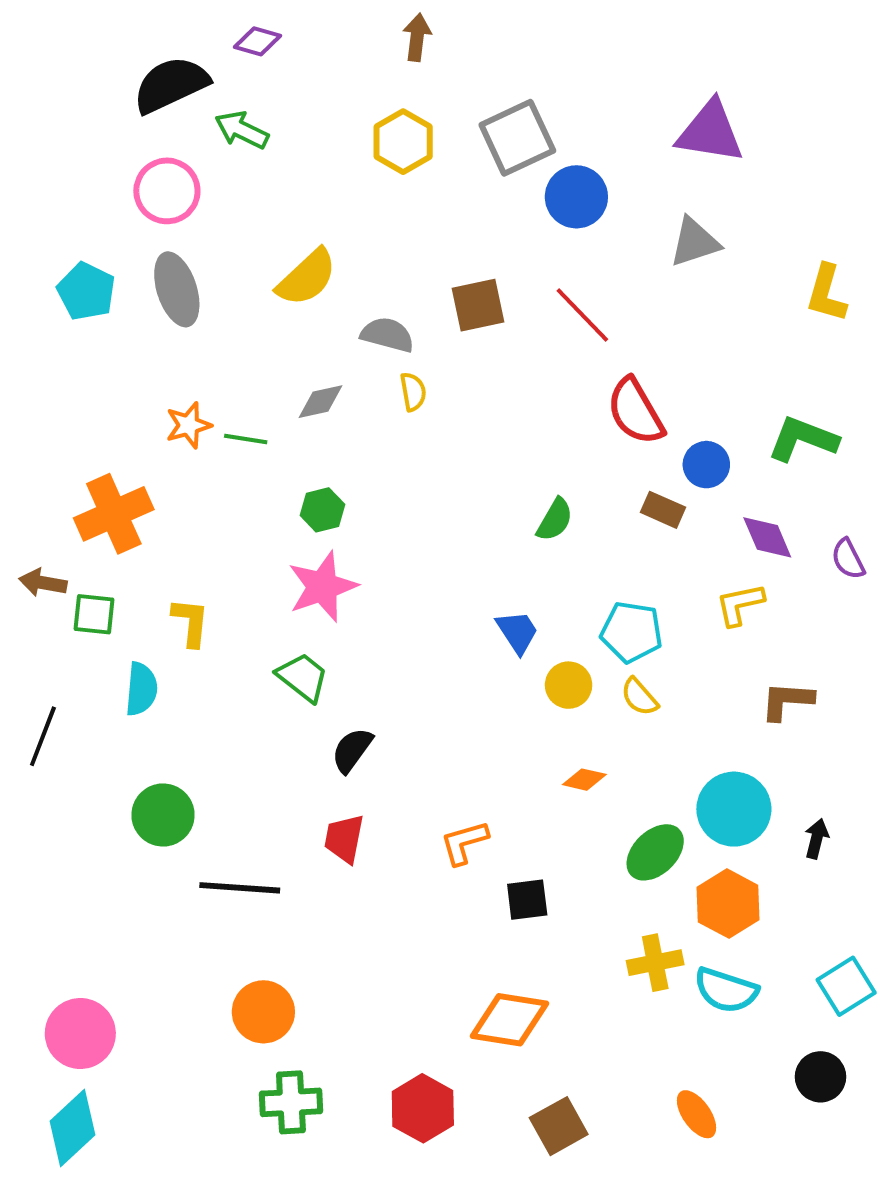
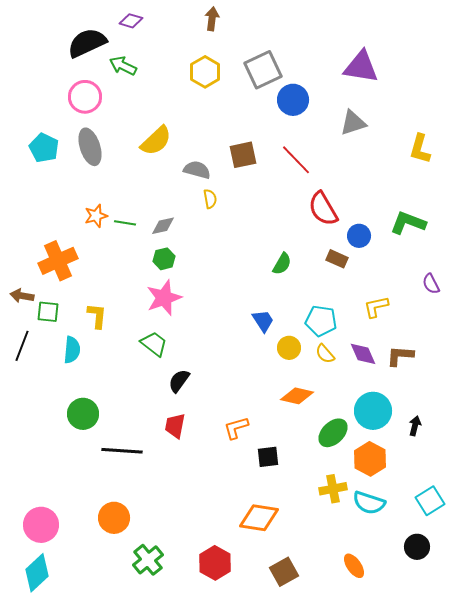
gray diamond: (320, 402) -> (163, 226), moved
purple diamond: (767, 537) -> (363, 354), moved
black line: (43, 736) -> (22, 346), moved
orange diamond: (584, 780) -> (297, 396), size x1.5
orange circle: (263, 1012) -> (114, 518), moved
green cross: (291, 1102) -> (148, 560), turned -36

